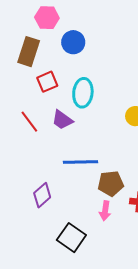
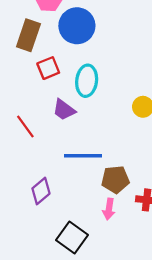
blue circle: (73, 42) -> (77, 26), size x1.4
red line: (29, 122) -> (25, 126), moved

